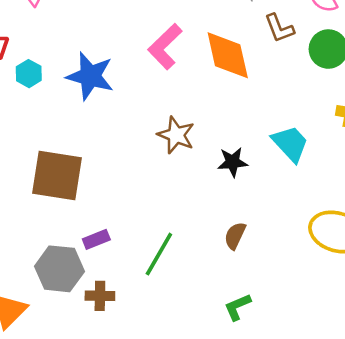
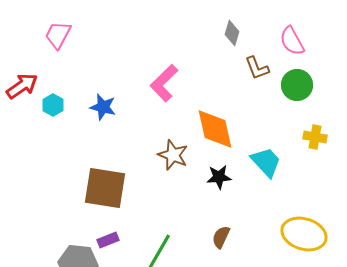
orange diamond: (228, 55) -> (215, 129), moved
blue star: (90, 76) -> (103, 107), size x0.7
brown square: (57, 176) -> (105, 188), moved

